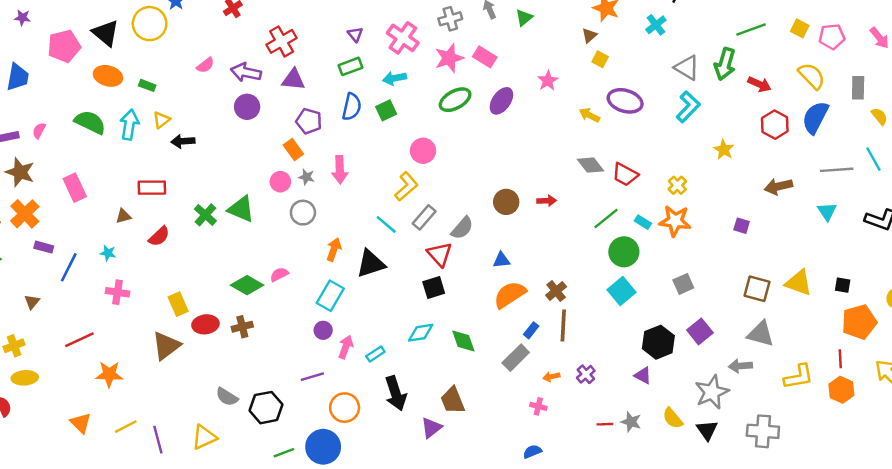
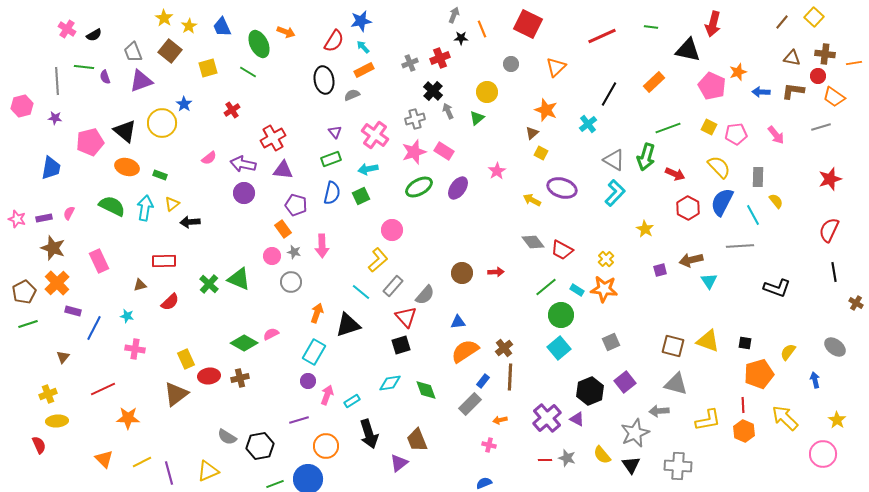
cyan line: (874, 159) -> (753, 215), moved
cyan triangle: (827, 211) -> (709, 281), moved
purple square: (742, 226) -> (660, 270), moved, turned -32
purple cross: (586, 374) -> (547, 418), moved, size x1.8

